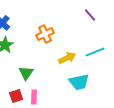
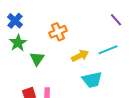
purple line: (90, 15) -> (116, 20), moved
green triangle: (26, 73) -> (37, 59), moved

